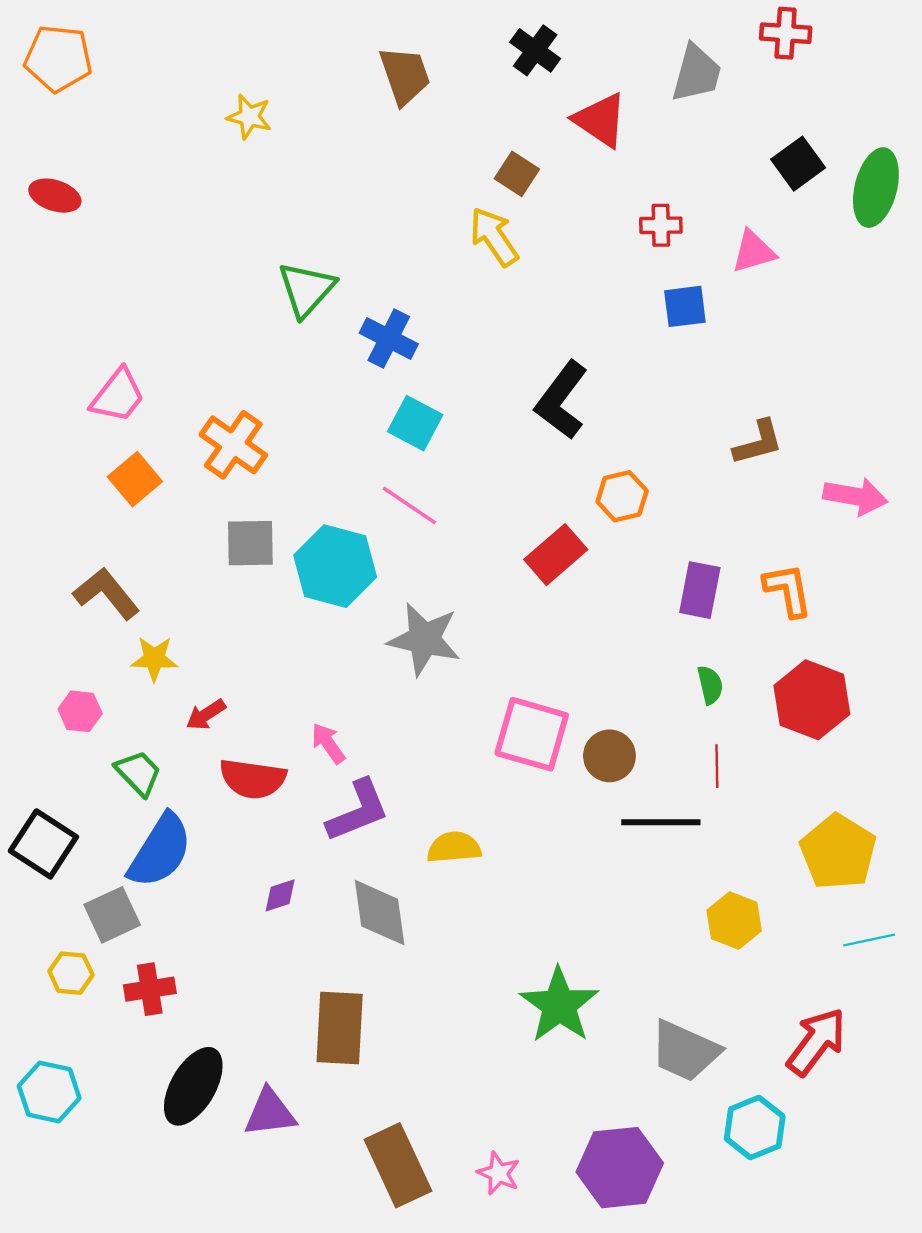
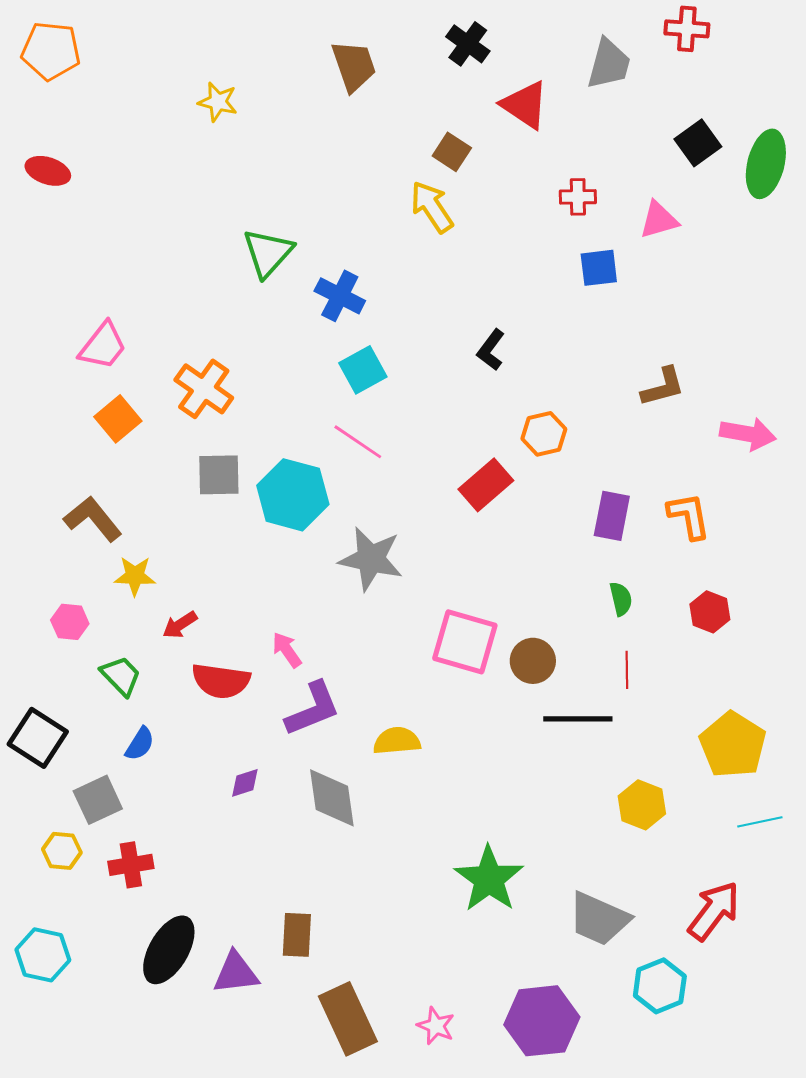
black L-shape: (561, 400) -> (491, 350), size x0.6
cyan square: (415, 423) -> (363, 370), turned 33
red hexagon: (812, 700) -> (710, 612), size x0.6
blue semicircle: (160, 851) -> (140, 744), size x0.5
brown rectangle: (340, 1028) -> (297, 935), moved, size x0.7

